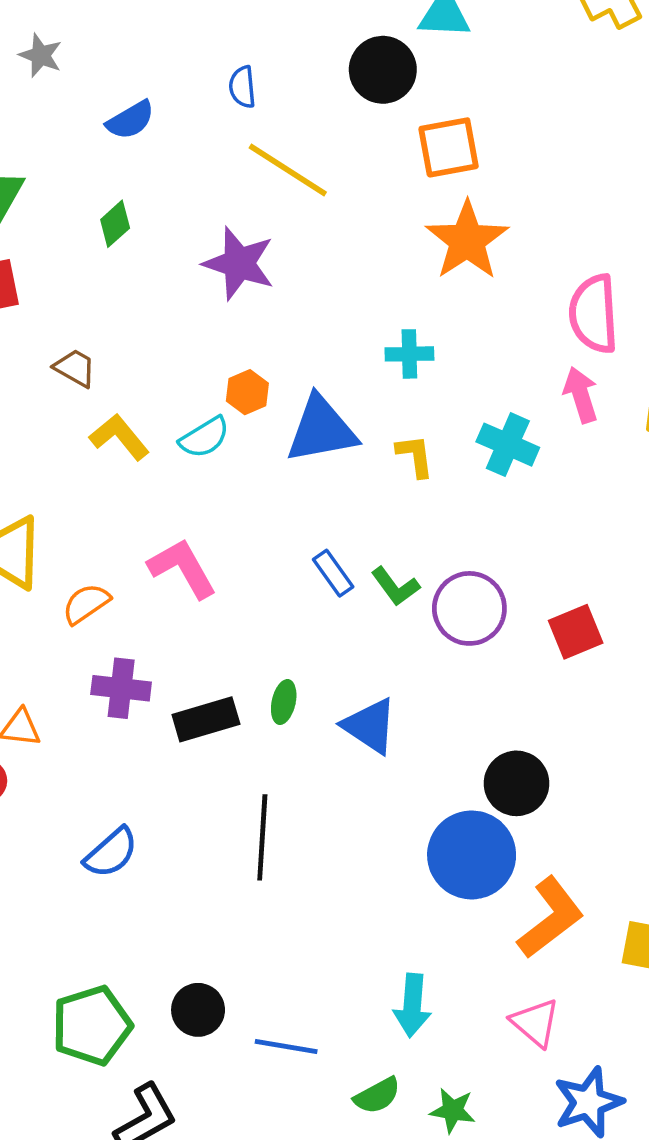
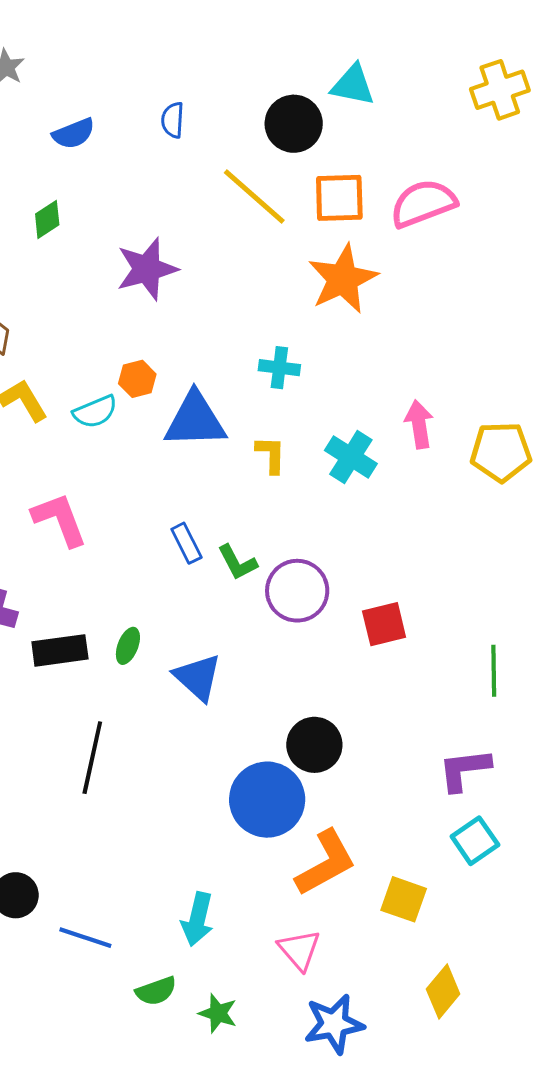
yellow line: (288, 170) -> (254, 196), moved
purple star: (239, 263) -> (147, 269), turned 30
pink semicircle: (594, 314) -> (423, 203), moved, turned 64

